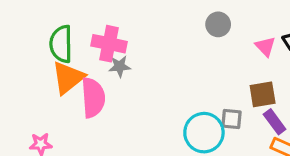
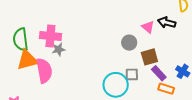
gray circle: (218, 24) -> (129, 43), moved
orange triangle: (68, 78) -> (27, 60), turned 30

